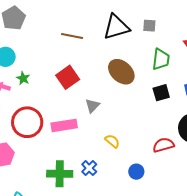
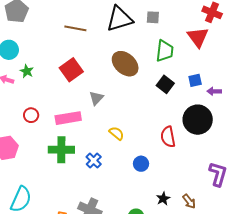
black square: (161, 93) -> (165, 84), turned -36
red circle: (27, 122) -> (31, 115), size x0.5
red semicircle: (163, 145) -> (168, 137), turned -85
green cross: (60, 174) -> (61, 150), moved

